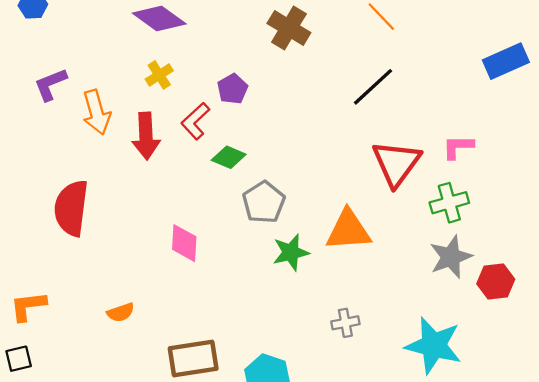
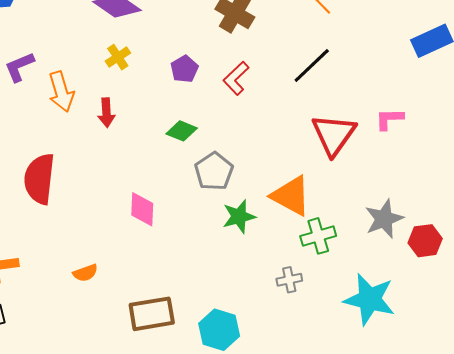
red L-shape: (195, 121) -> (236, 78), moved
red arrow: (146, 136) -> (106, 113), size x0.7
green cross: (449, 203) -> (318, 236), moved
orange triangle: (348, 230) -> (291, 196), turned 33

